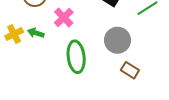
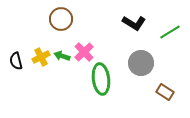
pink cross: (64, 17) -> (84, 52), moved
brown rectangle: (130, 70) -> (165, 92), moved

